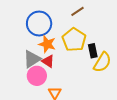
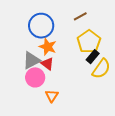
yellow pentagon: (74, 40) -> (89, 42), moved
black rectangle: (93, 51) -> (93, 57), turned 48

